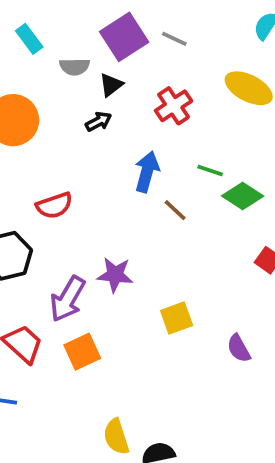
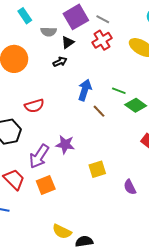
red cross: (174, 106) -> (102, 40), moved
yellow semicircle: (116, 437) -> (62, 232), turned -48

